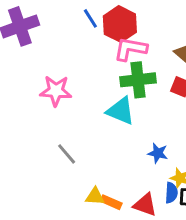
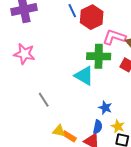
pink L-shape: (130, 49) -> (114, 37), moved
pink star: (56, 91) -> (24, 54), moved
blue semicircle: (171, 193) -> (98, 127), moved

